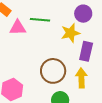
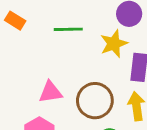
pink triangle: (18, 28) -> (51, 92), moved

